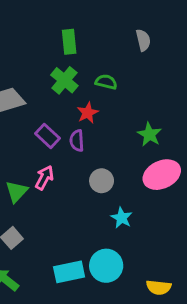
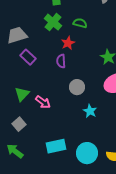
purple rectangle: (47, 136) -> (28, 57), moved
pink arrow: (44, 178) -> (43, 102), moved, turned 98
cyan circle: (106, 266) -> (87, 153), moved

